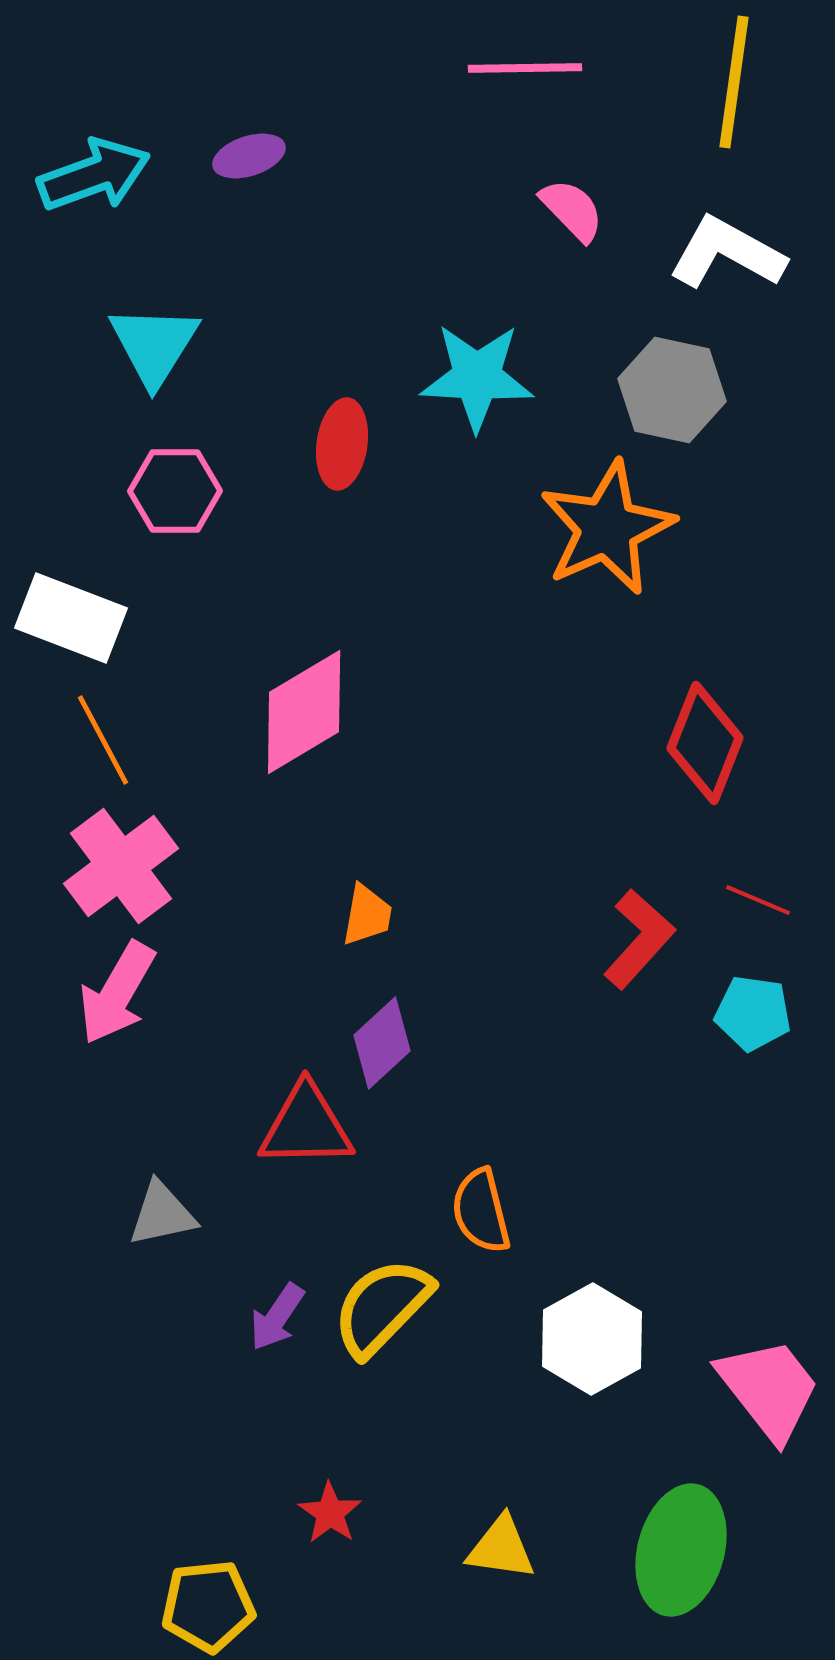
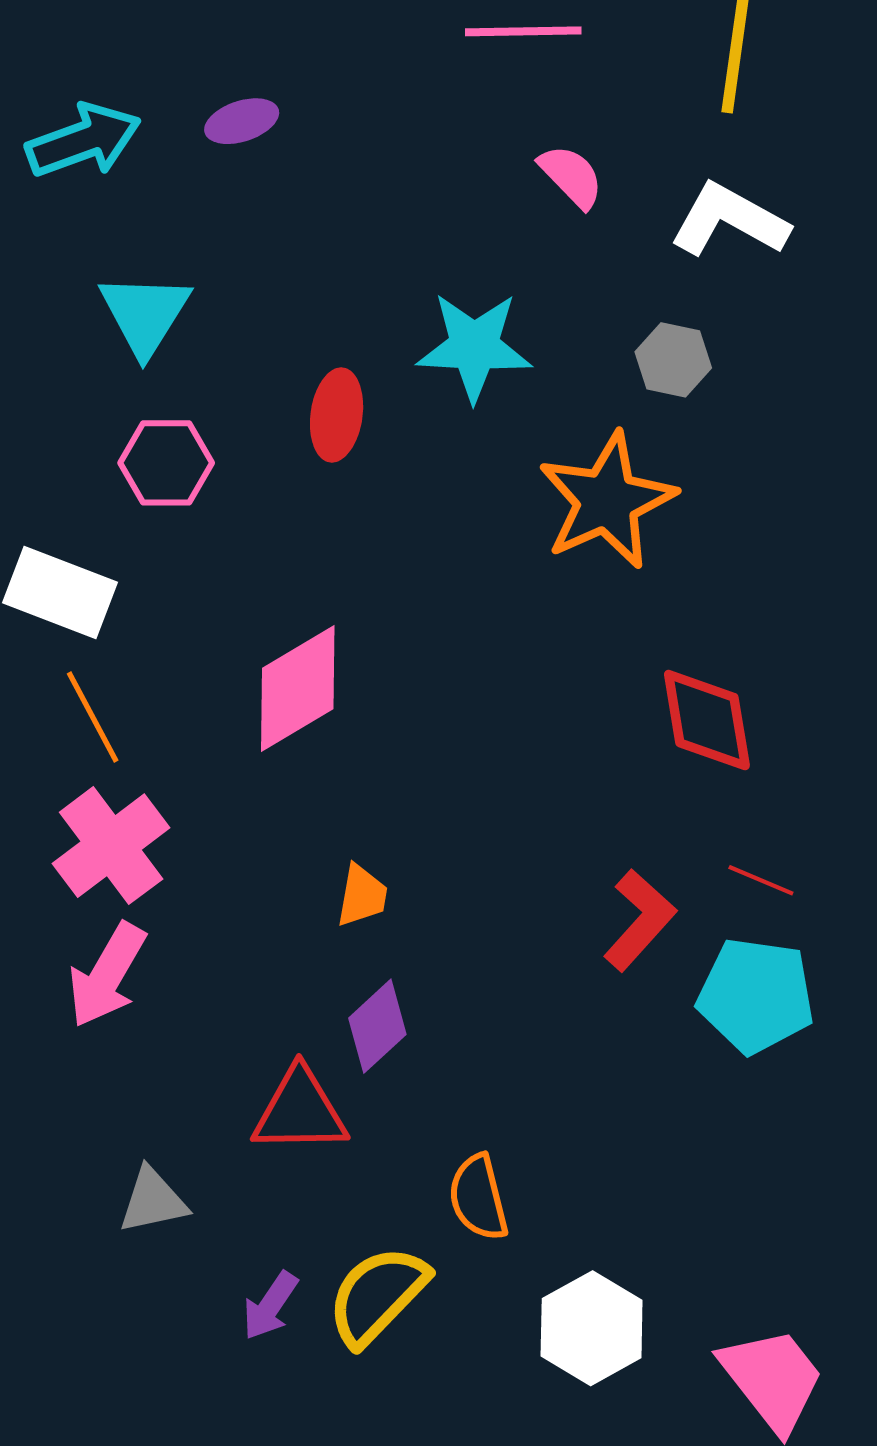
gray hexagon: (672, 390) -> (673, 360), size x0.7
red diamond: (705, 743) -> (707, 720), turned -31
cyan pentagon: (753, 1013) -> (756, 996), size x1.5

